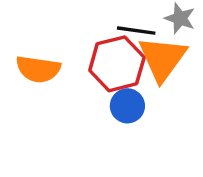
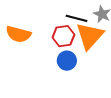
red hexagon: (117, 64) -> (63, 36), size x0.7

